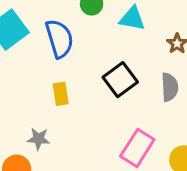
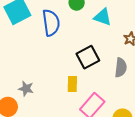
yellow rectangle: (61, 94) -> (72, 84), moved

